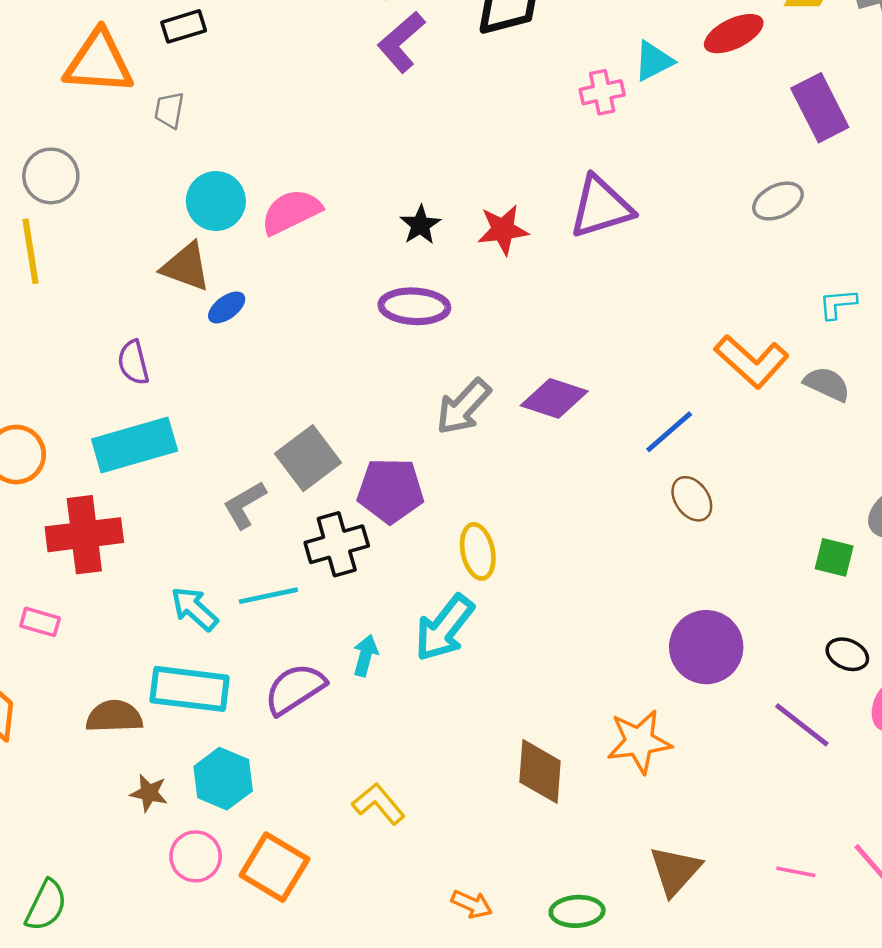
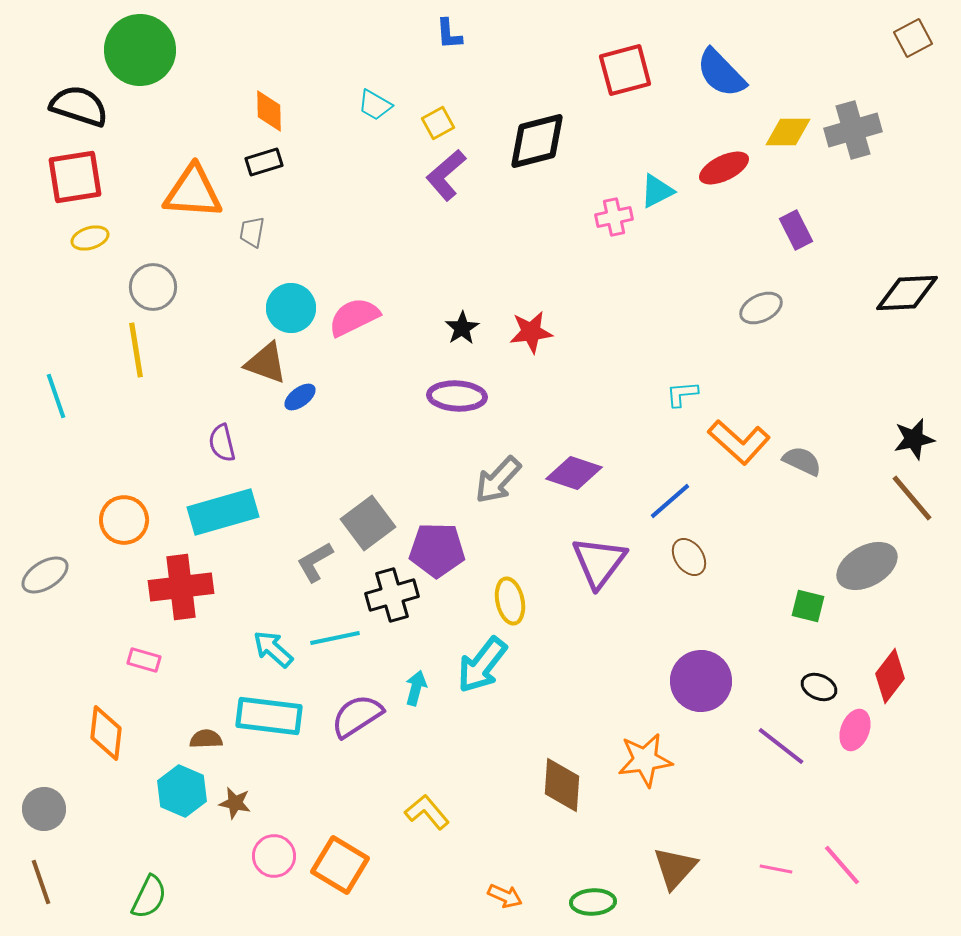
purple rectangle: (820, 108) -> (796, 230), size x0.7
purple triangle: (601, 207) -> (599, 562), moved, turned -36
cyan L-shape: (838, 304) -> (682, 394), moved
brown semicircle: (114, 716) -> (206, 739), size x0.7
cyan hexagon: (223, 779) -> (182, 791), moved

